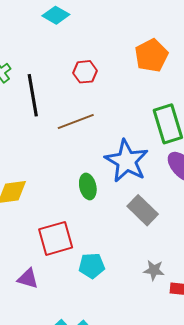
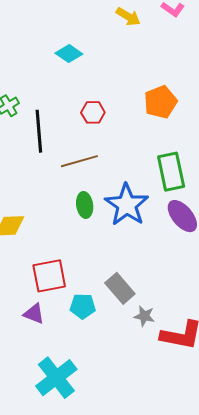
green ellipse: (88, 186) -> (85, 205), moved
gray rectangle: (143, 210) -> (120, 288), moved
purple triangle: (28, 279) -> (34, 314), moved

